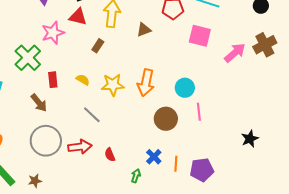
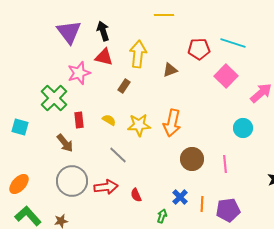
pink square: (200, 36) -> (226, 76), turned 30
cyan circle: (185, 88) -> (243, 128), moved
pink line: (199, 112) -> (225, 164), moved

